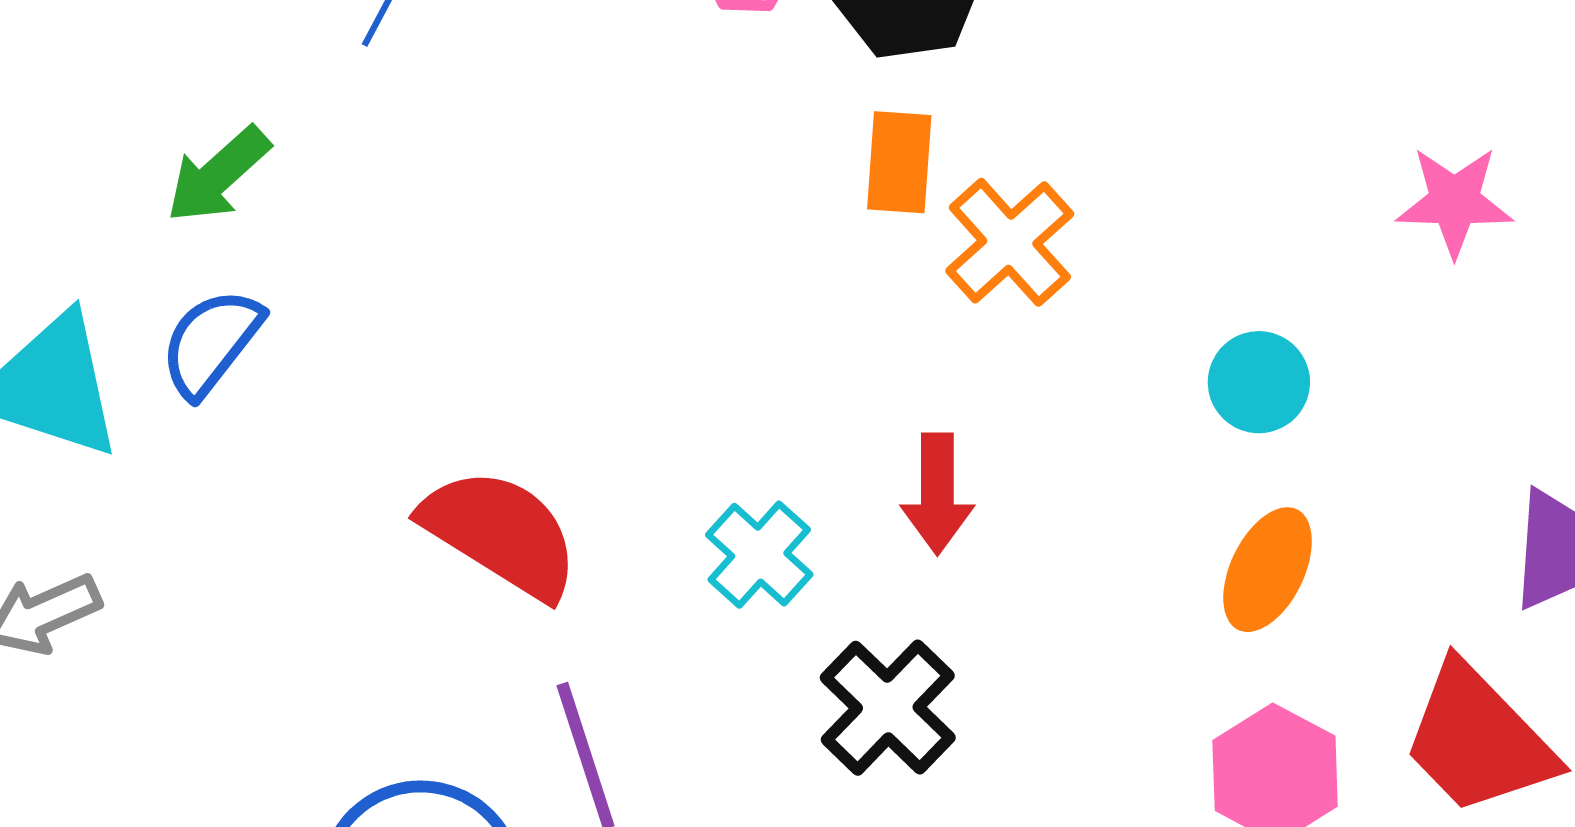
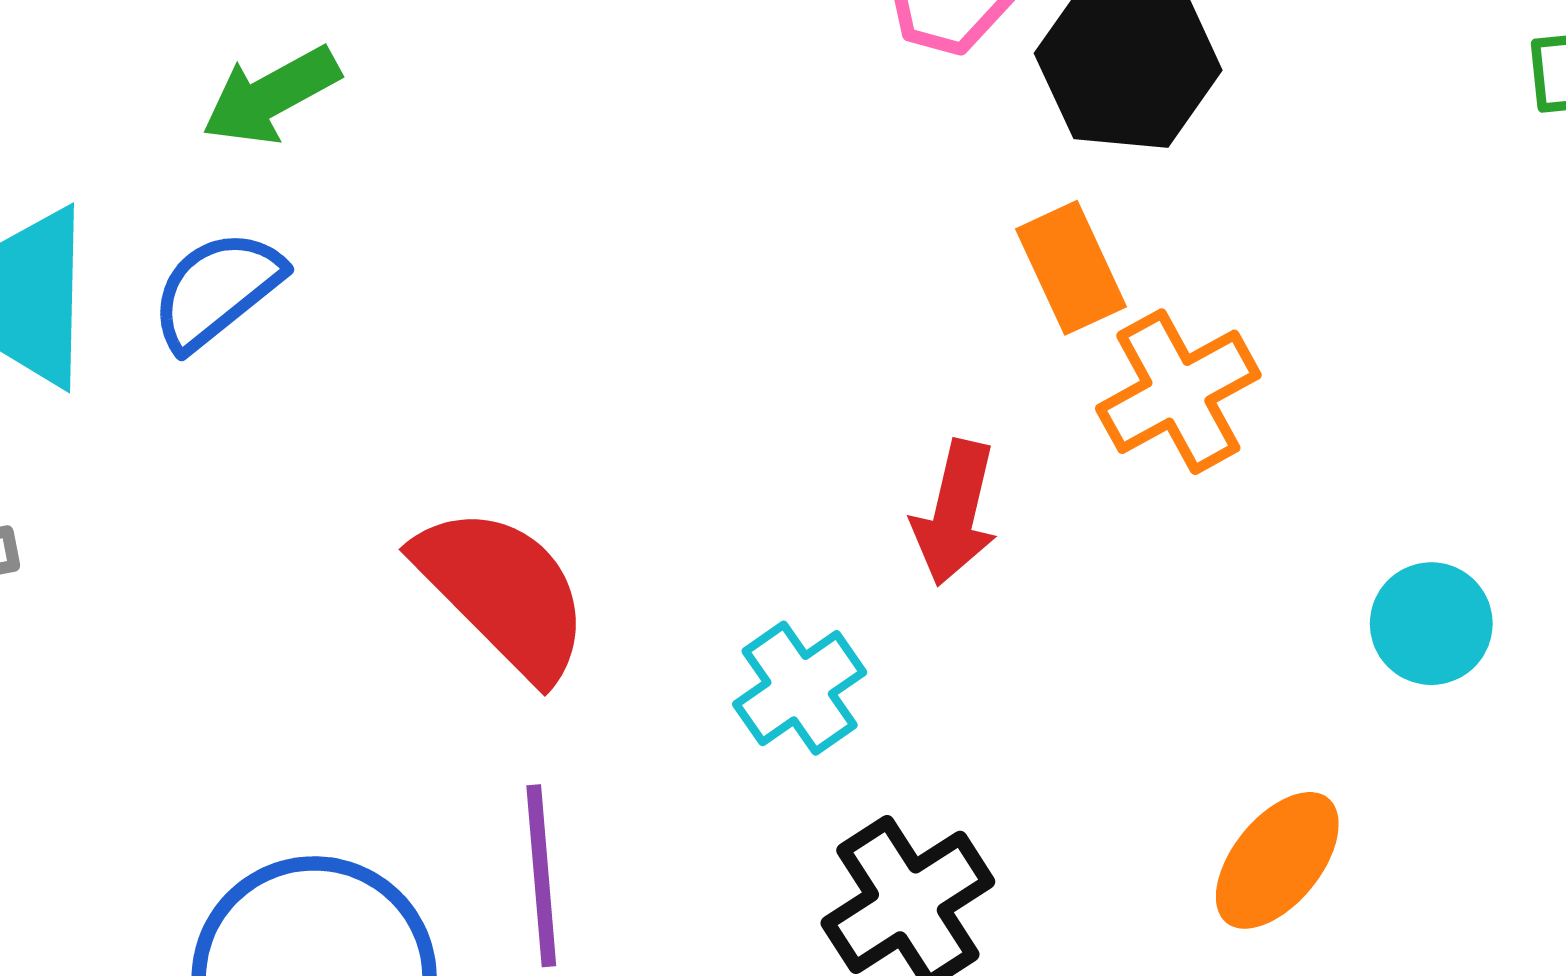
orange rectangle: (899, 162) -> (1071, 268), turned -42
red arrow: (937, 494) -> (955, 513), moved
orange ellipse: (1268, 570) -> (1277, 860), moved

